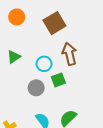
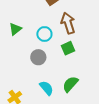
green square: (58, 80) -> (68, 48), moved

